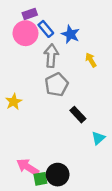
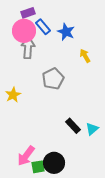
gray arrow: (51, 56) -> (28, 48), moved
black rectangle: (78, 115) -> (73, 126), moved
pink arrow: (28, 167) -> (26, 156), turned -85

